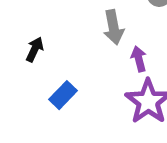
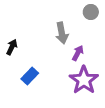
purple arrow: (139, 59) -> (78, 53), turned 42

